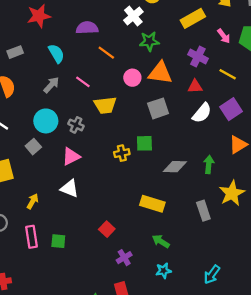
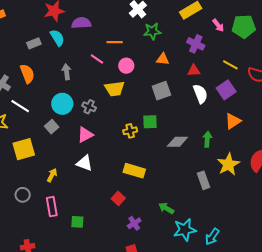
purple semicircle: (87, 28) -> (81, 23), moved
orange line: (106, 53) -> (115, 42), turned -35
cyan semicircle: (56, 54) -> (57, 38), moved
orange triangle: (160, 73) -> (163, 59), size x0.6
yellow line: (228, 74) -> (230, 65), moved
pink circle: (132, 78) -> (126, 66), moved
pink line: (83, 82) -> (97, 59), moved
gray arrow: (51, 85) -> (67, 72), turned -49
white semicircle: (202, 113) -> (200, 94), turned -60
yellow rectangle: (152, 204) -> (134, 171), moved
green square: (58, 241) -> (77, 222), moved
cyan star: (163, 271) -> (185, 230), moved, size x1.6

